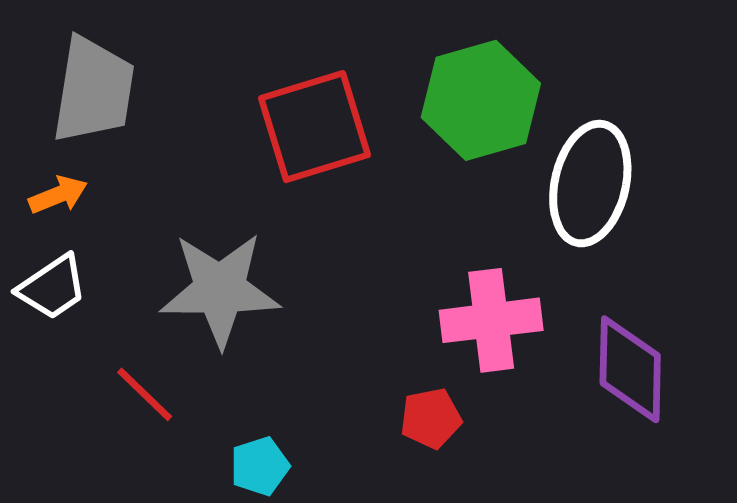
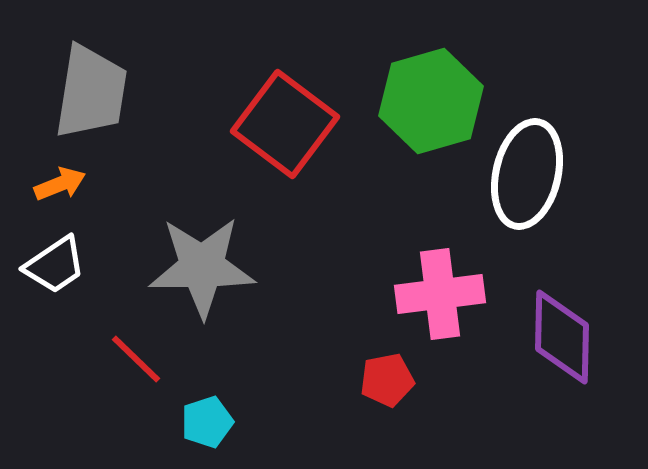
red square: (315, 127) -> (285, 124), turned -36
cyan pentagon: (260, 466) -> (207, 422), moved

